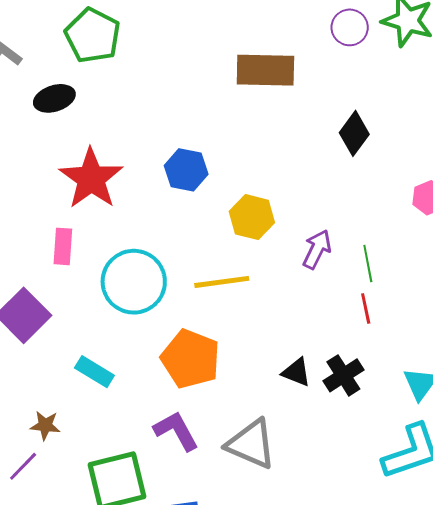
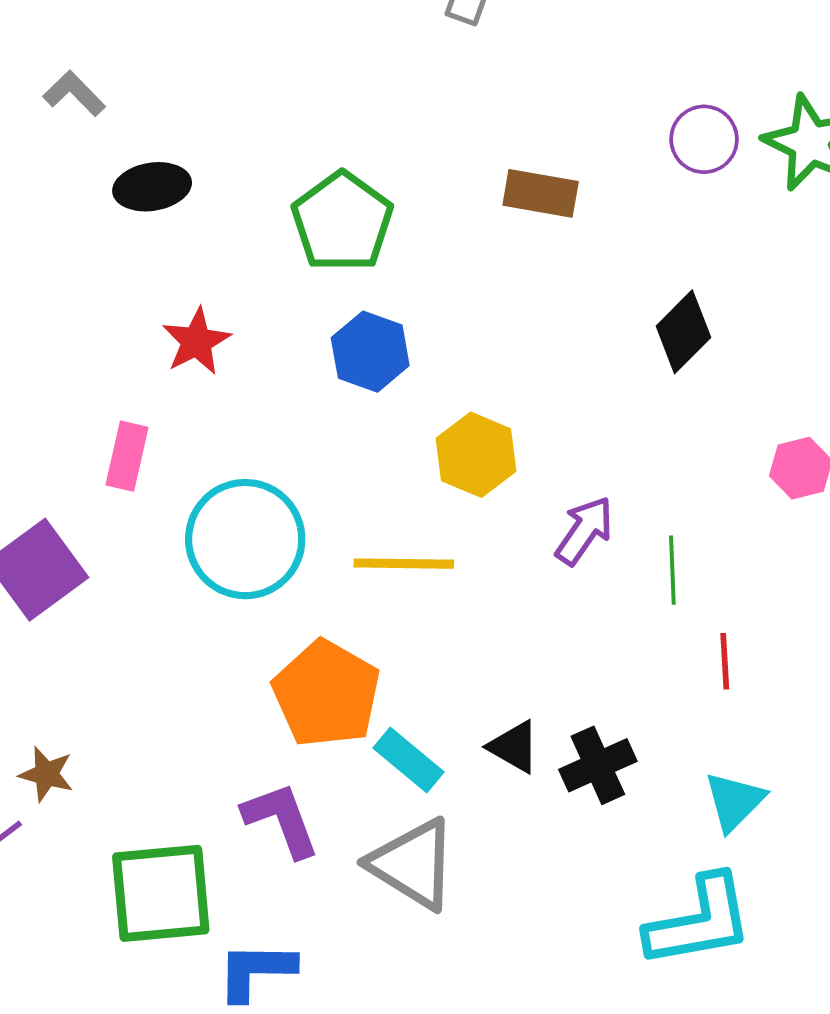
green pentagon: (93, 36) -> (342, 222), moved
brown rectangle: (265, 70) -> (541, 193), size x0.7
red star: (91, 179) -> (196, 341), size x0.6
red line: (366, 308) -> (725, 661), moved
cyan rectangle: (94, 372) -> (409, 760), moved

